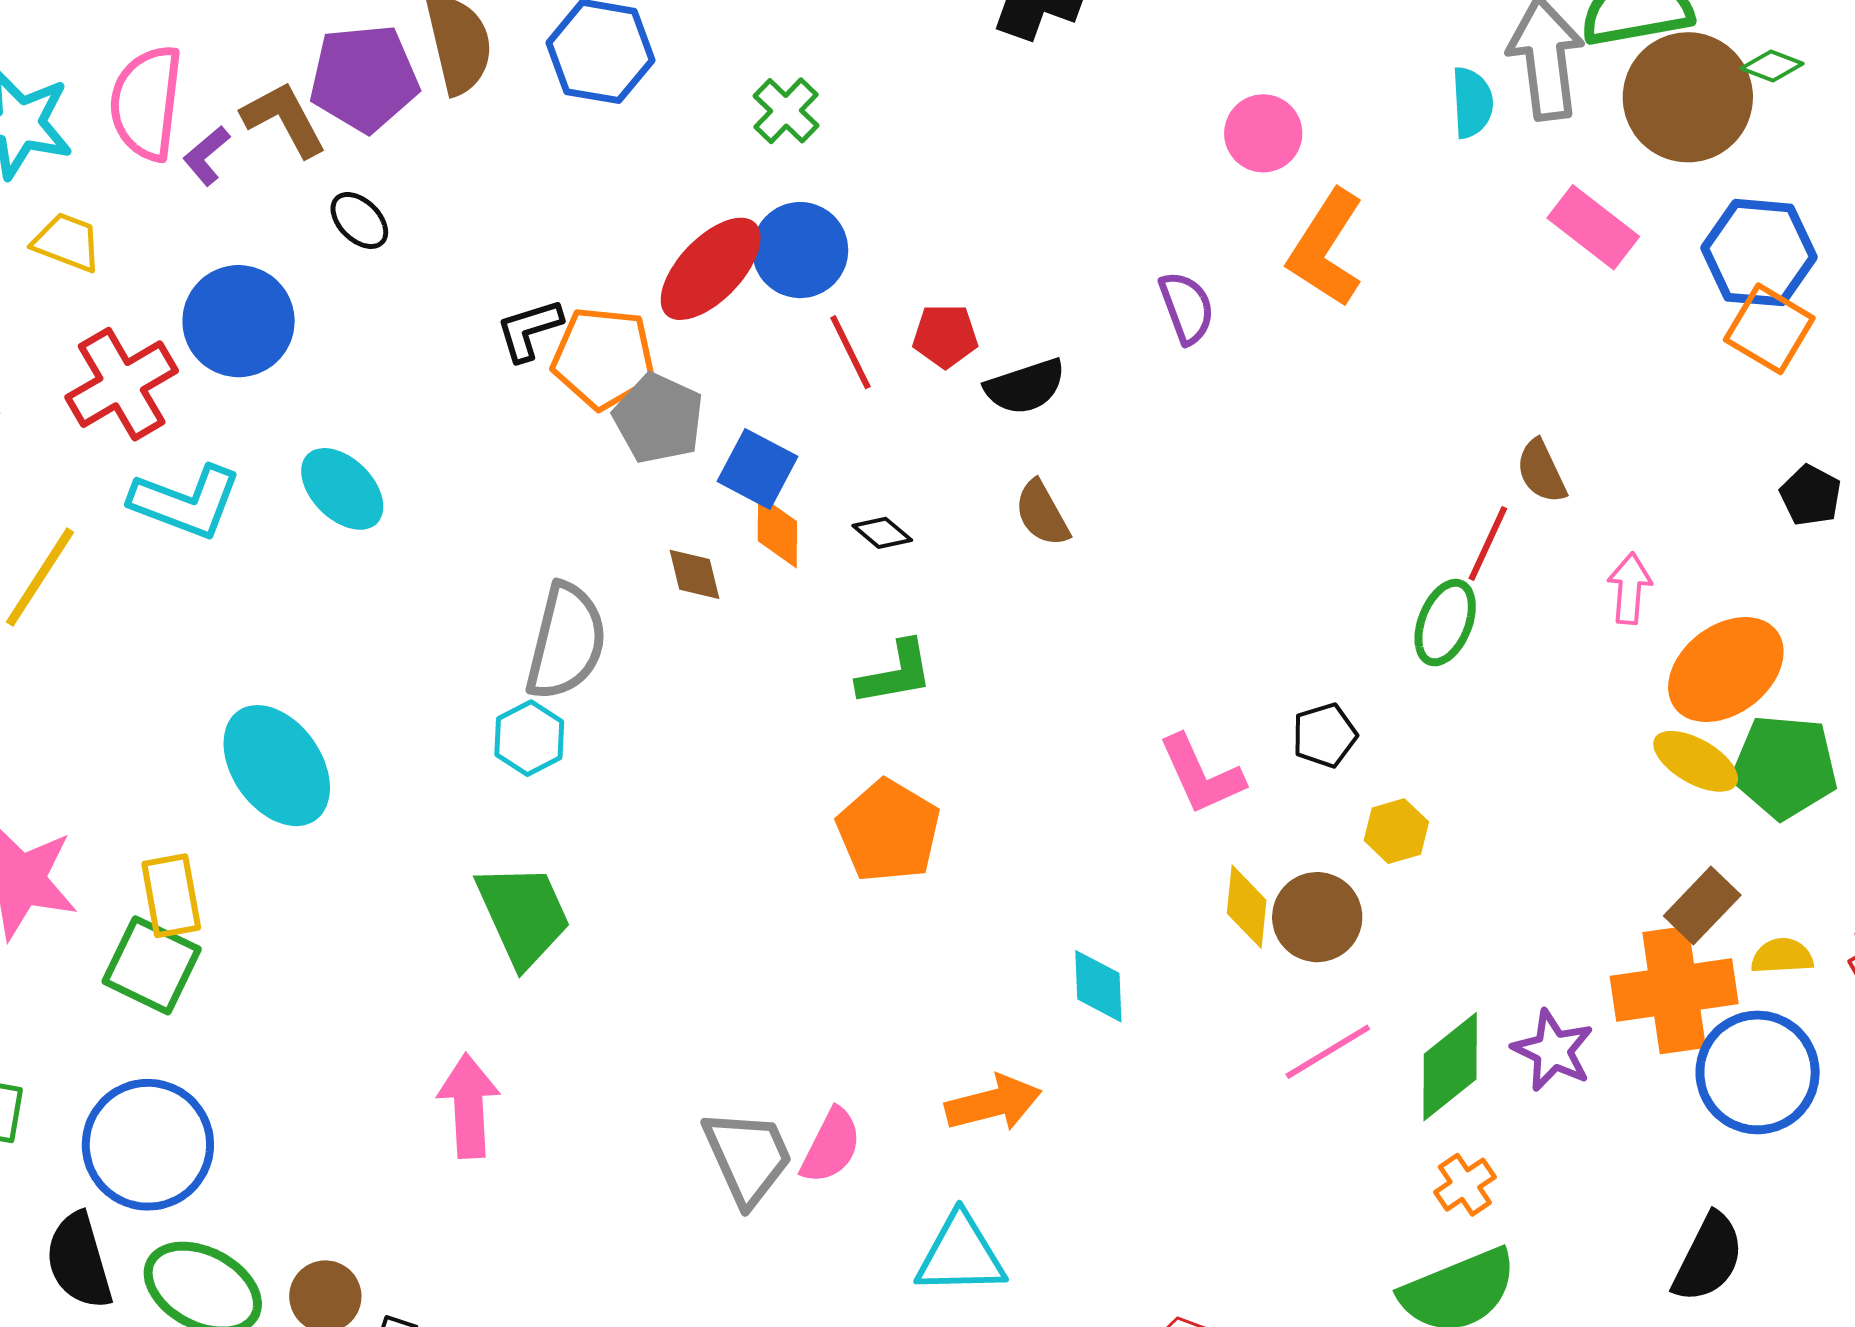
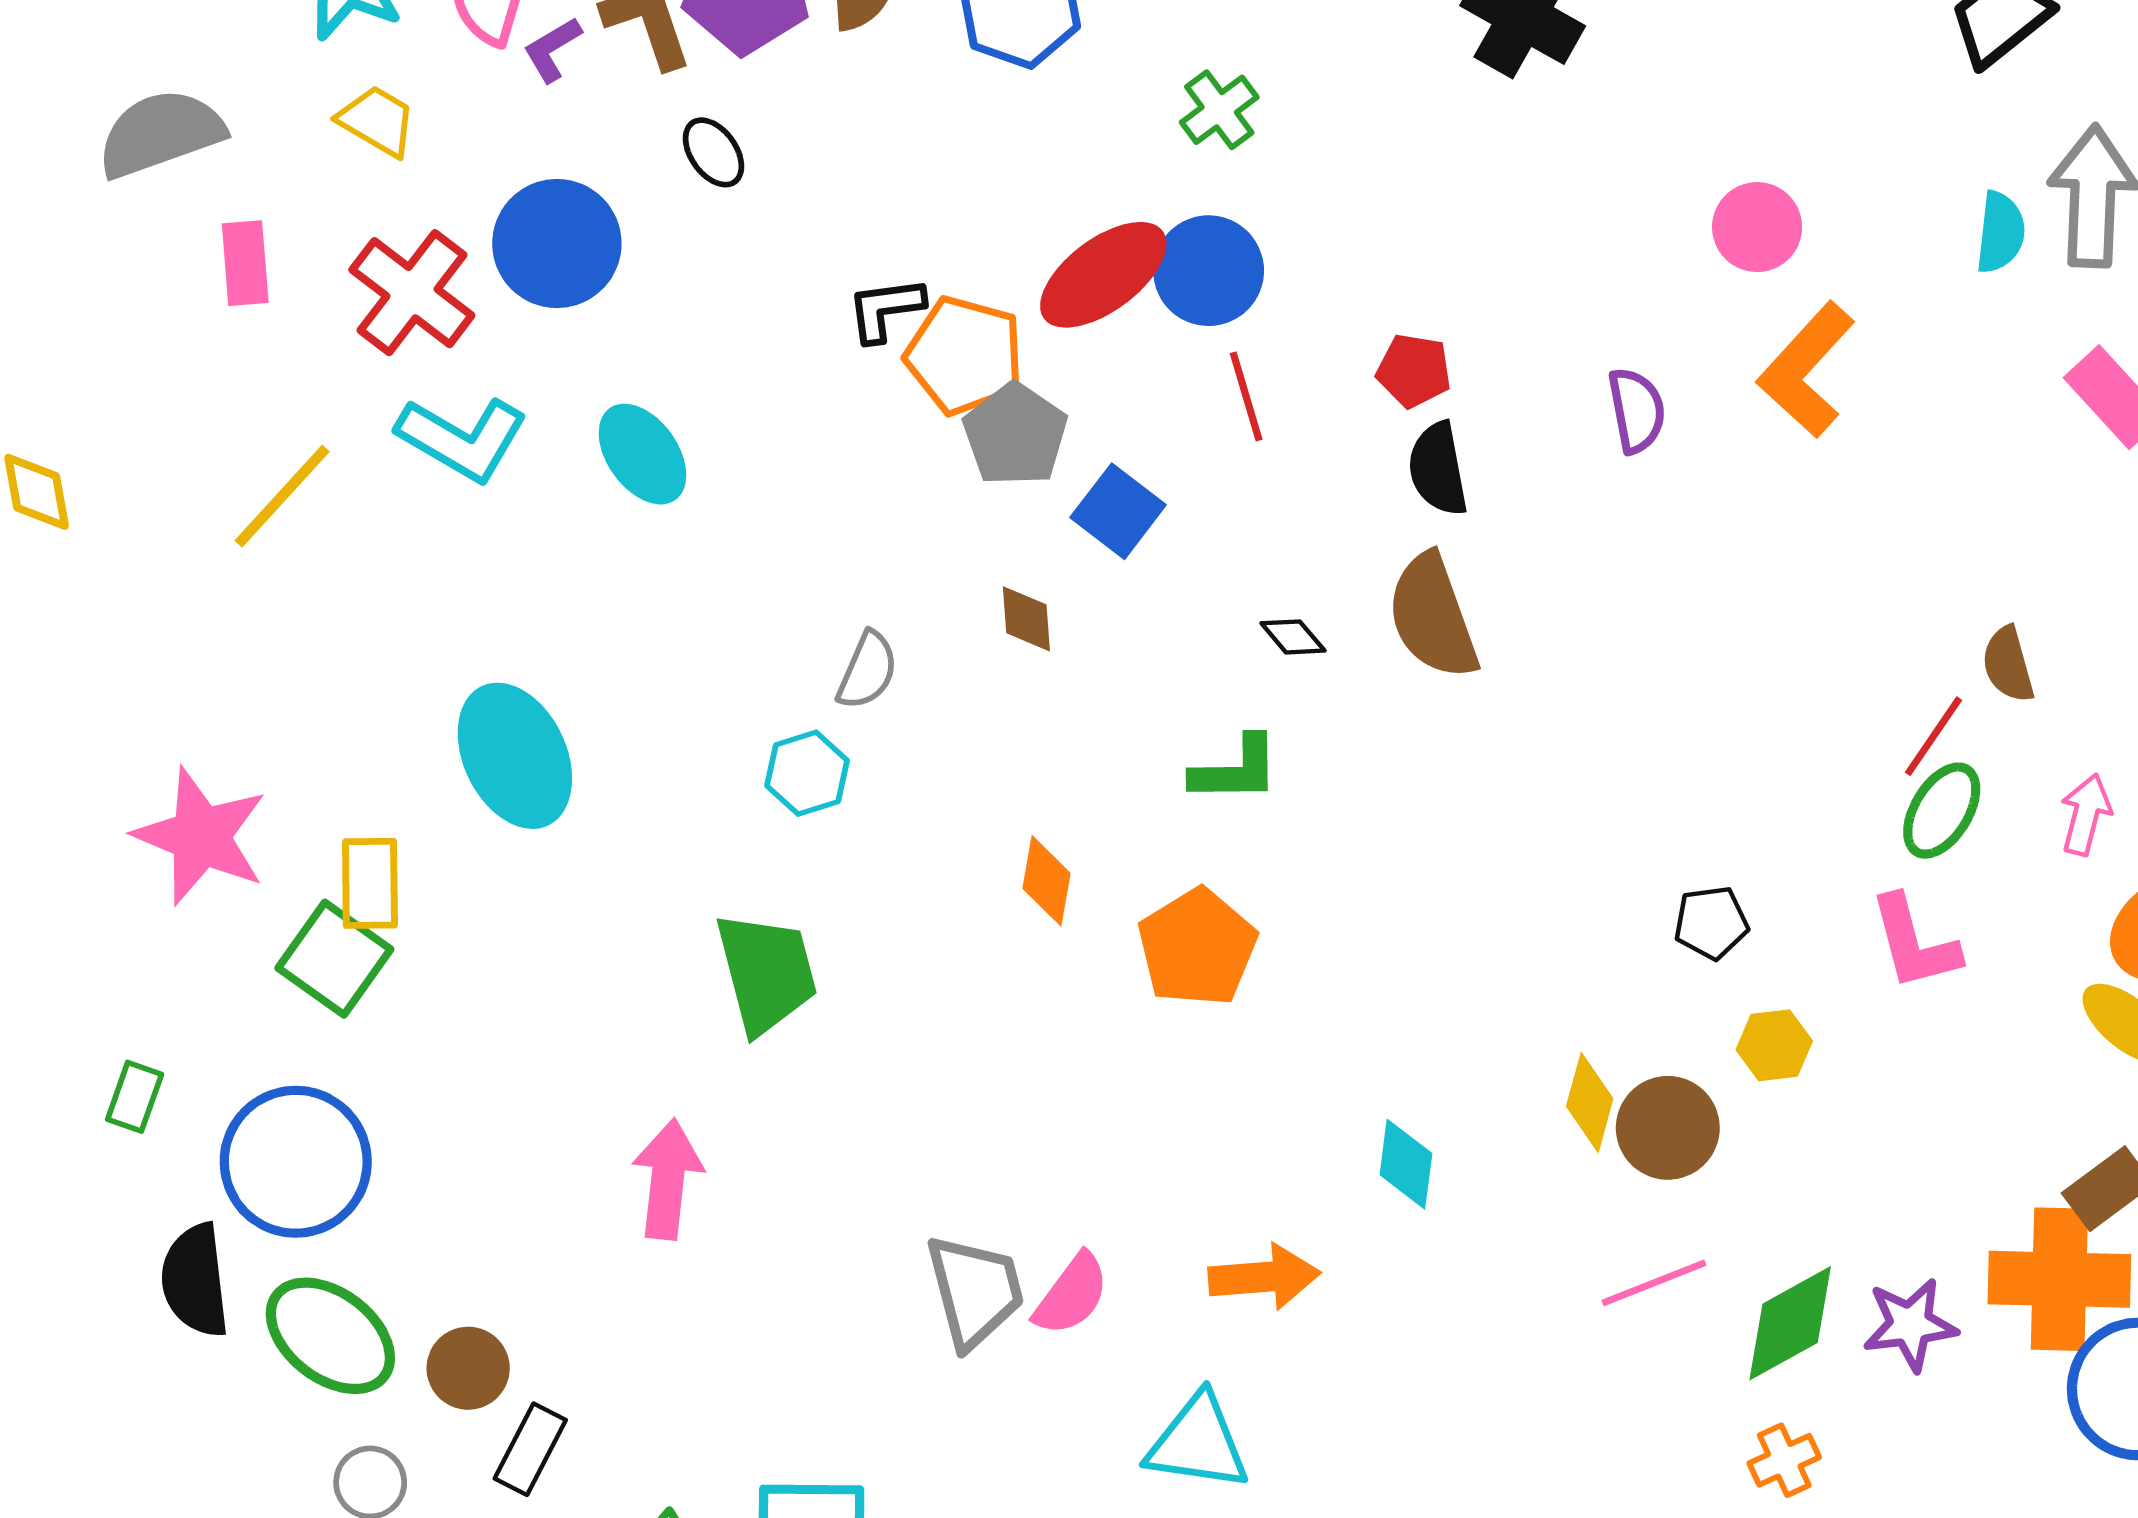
red pentagon: (945, 336) -> (1414, 371), moved
red cross: (122, 384) -> (412, 293), turned -32
black semicircle: (1025, 387) -> (1438, 469), turned 88
brown semicircle: (1042, 513) -> (1433, 616), size x1.6
orange diamond: (777, 531) -> (1047, 881), moved
black diamond: (882, 533) -> (1293, 637), moved
green ellipse: (1445, 623) -> (1942, 811), moved
gray semicircle: (566, 642) -> (867, 671), size x0.6
pink L-shape: (1201, 775) -> (1914, 943), moved
purple star: (1553, 1050) -> (1910, 1325), turned 30

